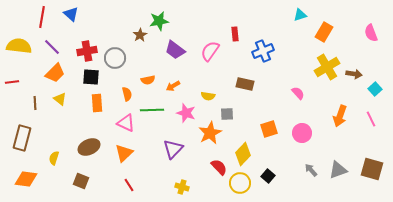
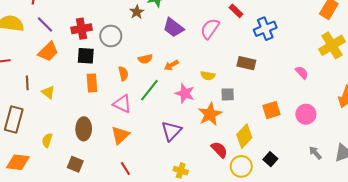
red rectangle: (235, 34) -> (236, 11), turned -40
yellow triangle: (60, 99) -> (48, 92), moved
green line: (152, 110) -> (149, 90), turned -50
brown ellipse: (89, 147) -> (84, 129), turned -65

